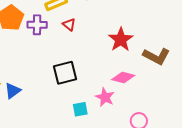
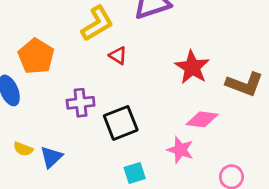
purple cross: (37, 25) -> (81, 103), moved
cyan square: (80, 109) -> (135, 173), moved

